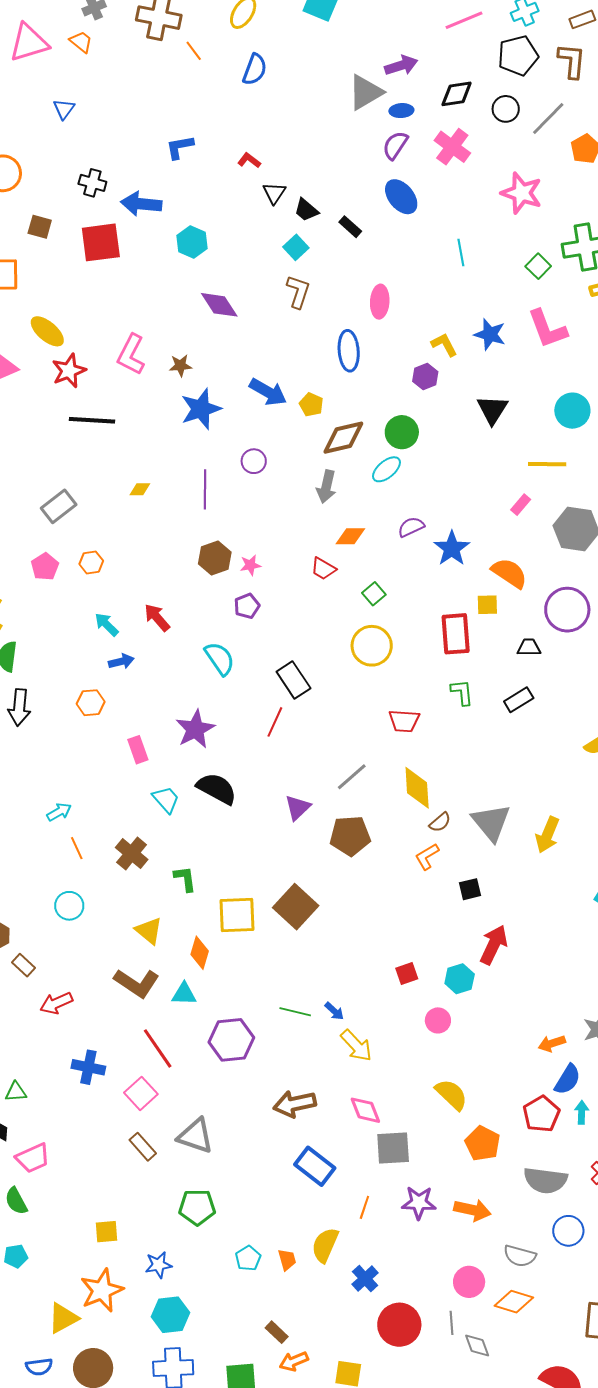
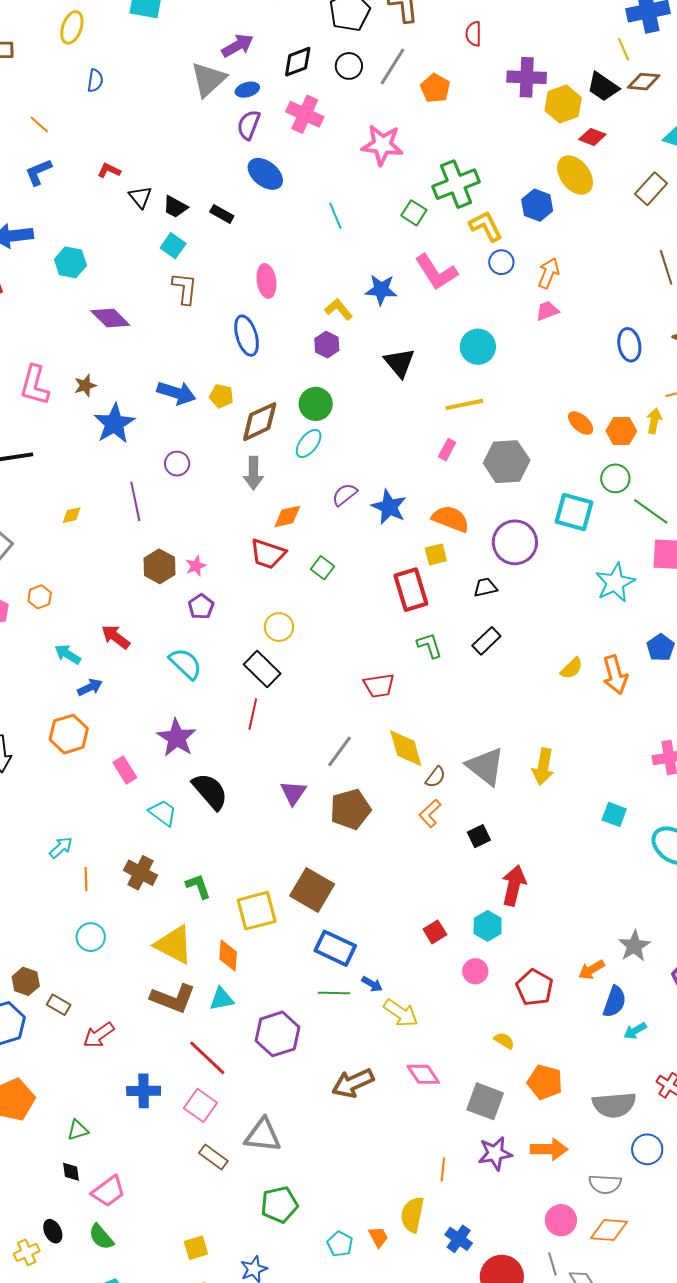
orange line: (194, 51) -> (39, 125), moved
blue semicircle: (255, 70) -> (95, 81), size x0.7
red trapezoid: (323, 569) -> (268, 554), size x1.4
yellow circle: (372, 646) -> (279, 627), moved, size x0.7
orange hexagon: (91, 703) -> (69, 734), size x1.4
black semicircle: (217, 789) -> (210, 791), turned 33
orange line: (77, 848) -> (86, 879), turned 35
yellow triangle: (149, 931) -> (174, 945), size x1.4
yellow semicircle: (451, 1094) -> (504, 1041), size x0.6
cyan arrow: (582, 1112) -> (635, 1031), turned -110
red pentagon: (541, 1114) -> (534, 988), moved
gray square: (393, 1148) -> (485, 1101), moved, turned 36
blue rectangle: (315, 1166) -> (335, 948), moved

